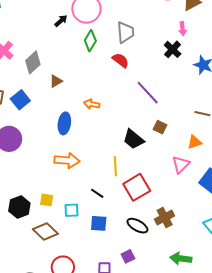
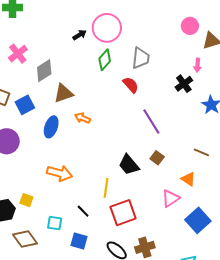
brown triangle: (56, 81) -> (63, 93), size x1.5
orange arrow: (92, 104) -> (82, 118), moved
blue ellipse: (64, 123) -> (51, 127), moved
orange triangle: (195, 142) -> (188, 179), turned 42
yellow square: (47, 200) -> (26, 200), moved

